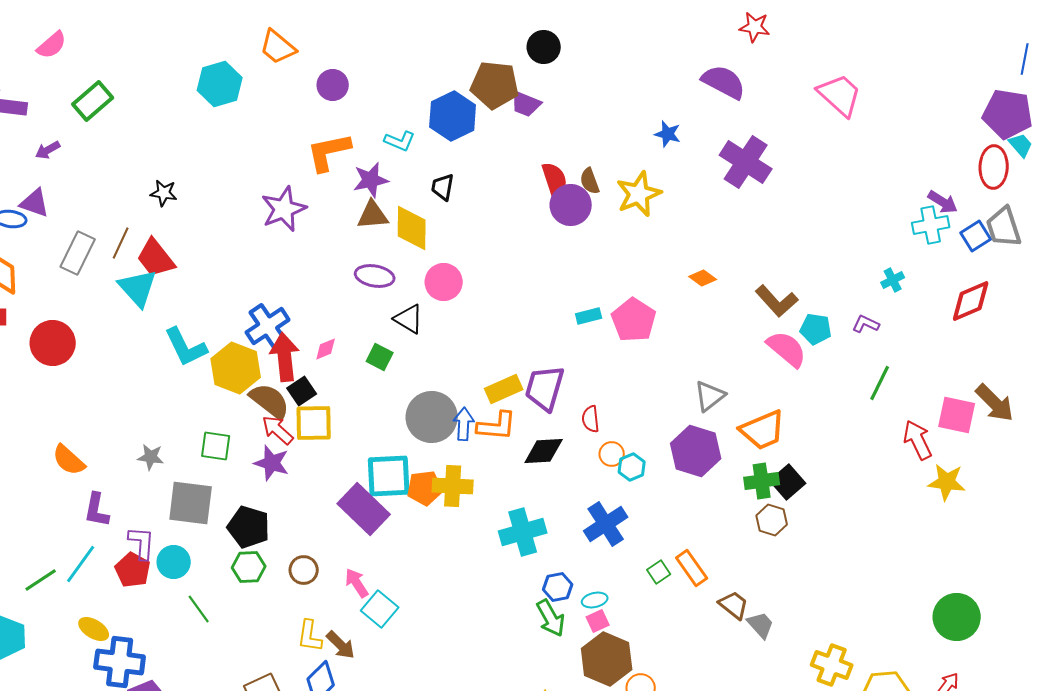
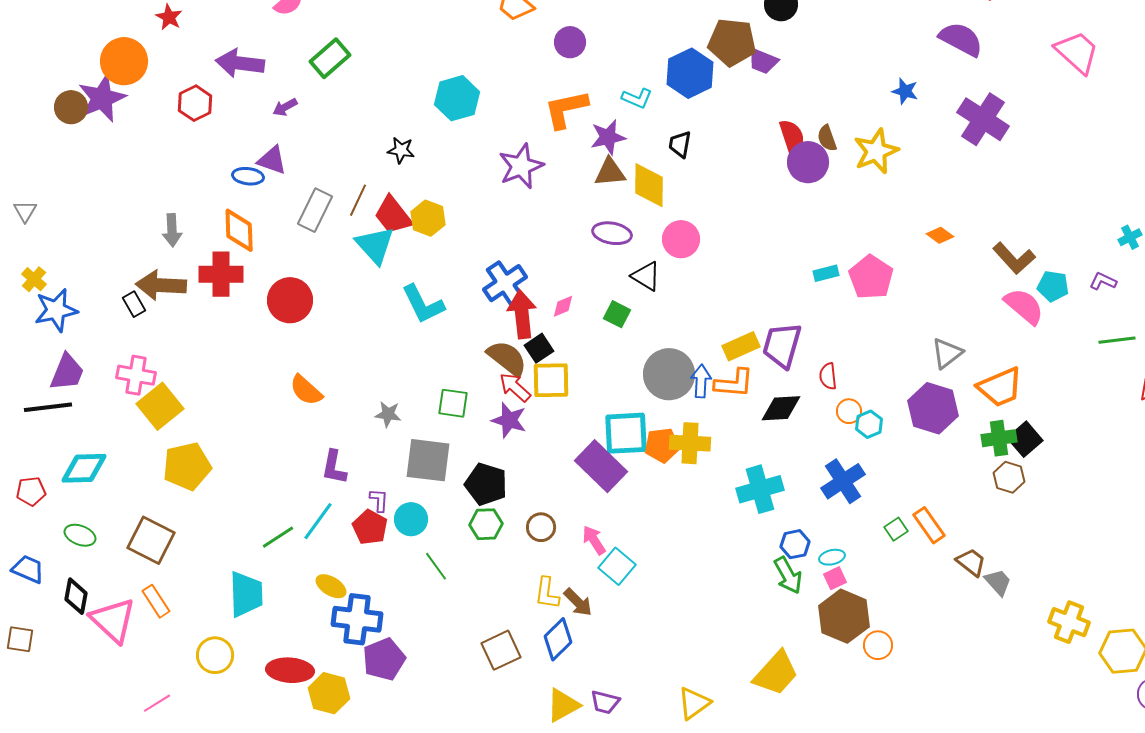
cyan hexagon: (220, 84) -> (457, 98), moved
yellow hexagon: (236, 368) -> (428, 218), moved, size x0.7
green line: (880, 383) -> (1117, 340), turned 57
orange semicircle: (69, 460) -> (306, 390), moved
purple L-shape: (142, 543) -> (379, 500), size x0.7

